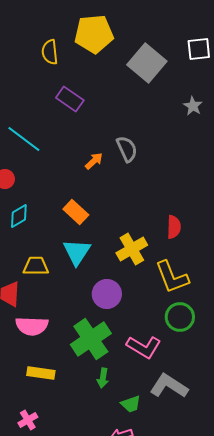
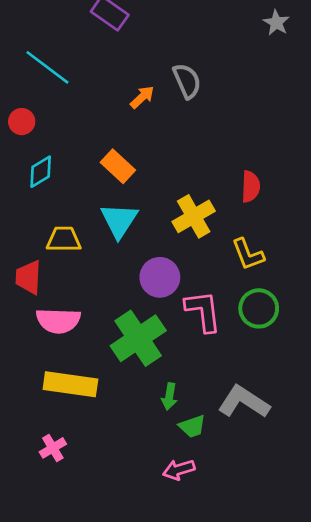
yellow L-shape: (172, 277) -> (248, 254), size x0.7
pink L-shape: (144, 347) -> (203, 311), moved, turned -128
yellow rectangle: (41, 373) -> (70, 384), size x1.4
green arrow: (103, 378) -> (169, 397), moved

